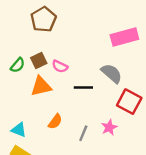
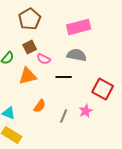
pink rectangle: (124, 37) -> (79, 27), moved
brown square: (39, 60) -> (30, 47), moved
gray semicircle: (112, 73) -> (77, 55), moved, turned -30

